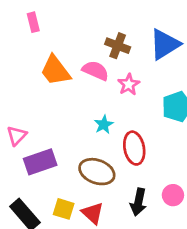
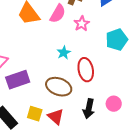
pink semicircle: (95, 71) -> (58, 14), turned 96

